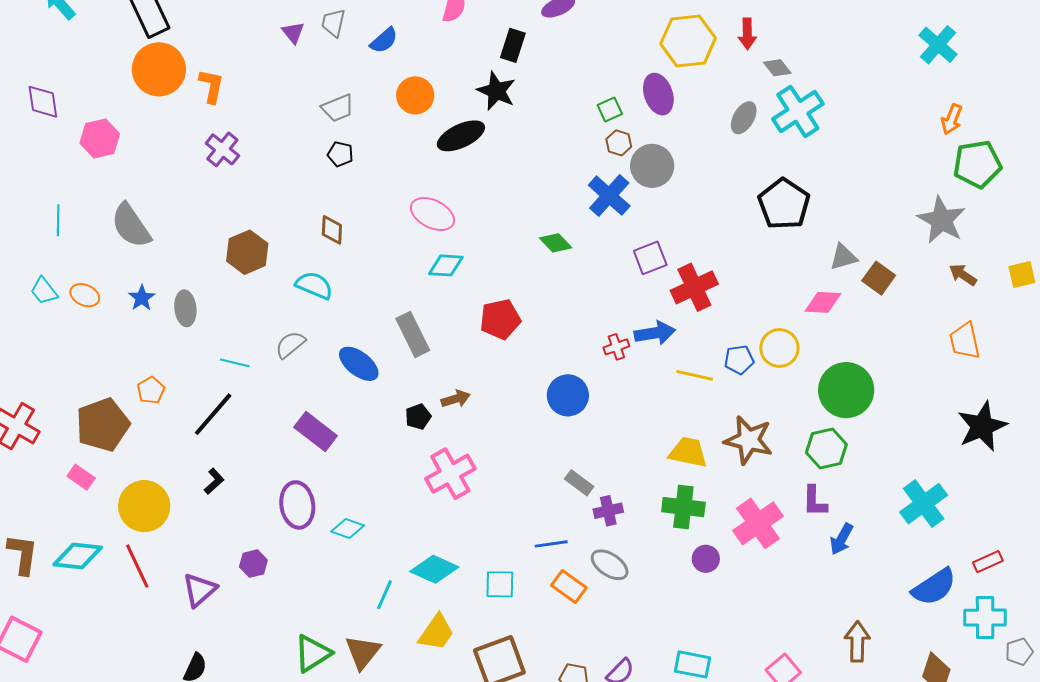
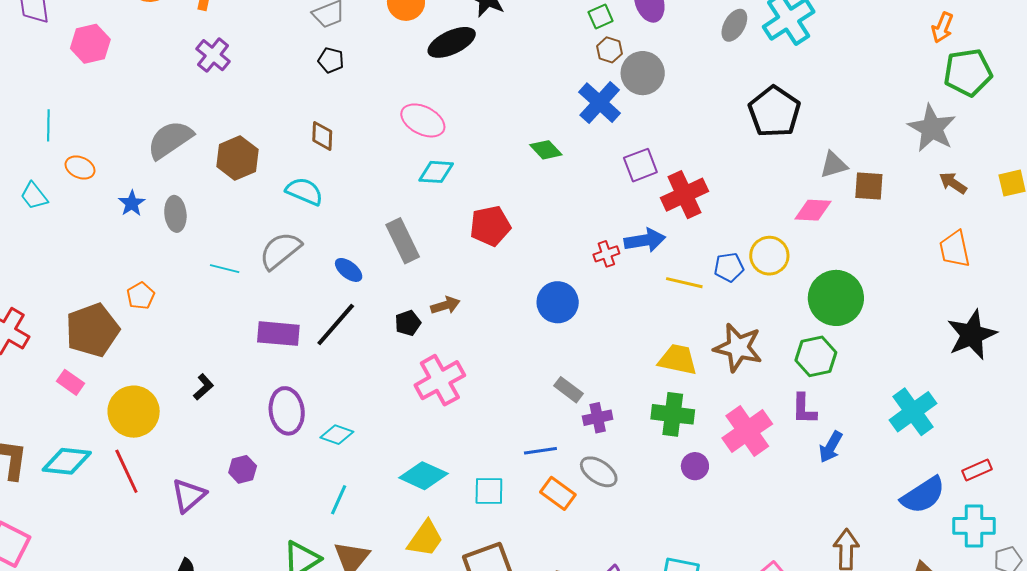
gray semicircle: (131, 226) -> (170, 140), moved, turned 90
brown square: (879, 278) -> (869, 186), turned -32
orange ellipse: (85, 295) -> (80, 168), moved
gray semicircle: (290, 345) -> (280, 251), size x1.4
blue ellipse: (359, 364) -> (349, 270), size x0.7
black line: (213, 414) -> (336, 325), moved
purple rectangle: (316, 431) -> (278, 334), moved, turned -33
cyan line: (385, 595) -> (339, 500), moved

